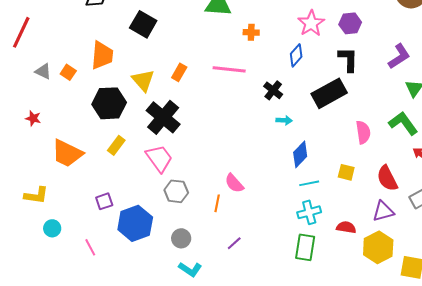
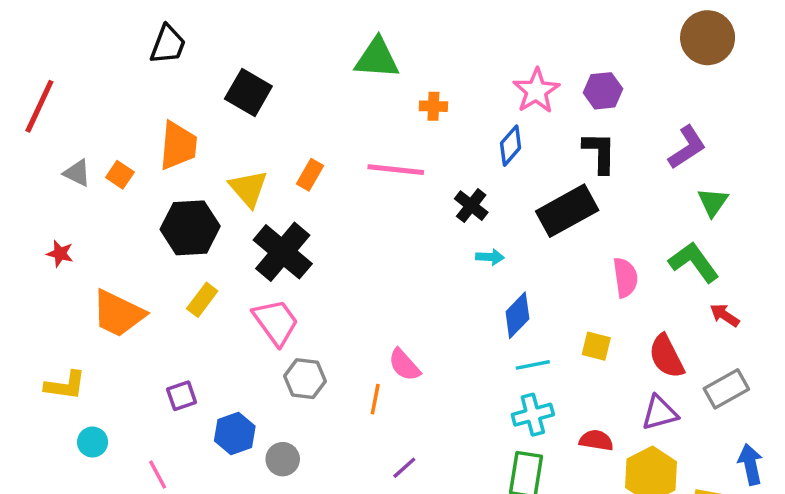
blue hexagon: (135, 223) -> (235, 433), size x0.7
gray circle: (181, 238) -> (283, 459), moved

